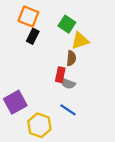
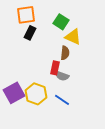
orange square: (28, 16) -> (26, 15), turned -30
yellow triangle: (80, 41) -> (73, 37), turned 42
yellow hexagon: (39, 125) -> (36, 94), moved

